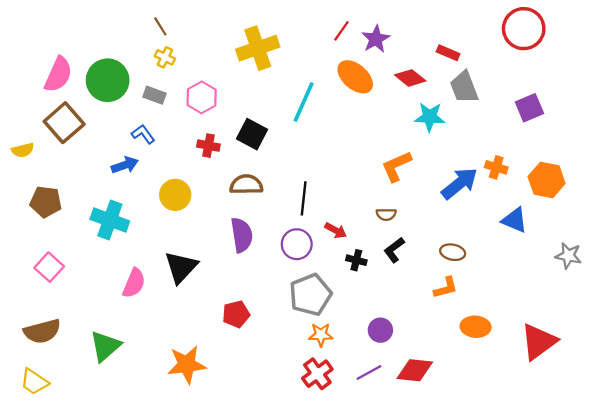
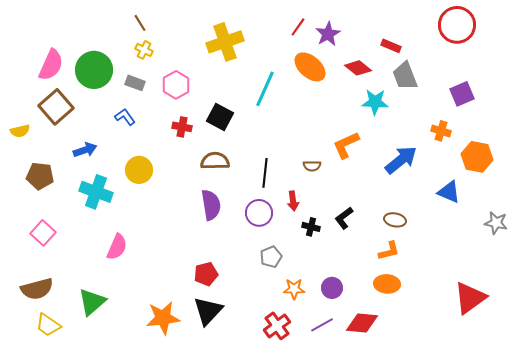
blue arrow: (125, 165) -> (85, 150), moved
orange cross: (496, 167) -> (441, 131), moved
yellow circle: (175, 195) -> (139, 170), moved
brown semicircle: (386, 214) -> (312, 166), moved
red arrow: (336, 230) -> (293, 201), turned 54
black triangle: (181, 267) -> (208, 311), moved
gray pentagon: (310, 295) -> (271, 257), size x0.6
orange ellipse: (476, 327) -> (387, 284), moved
orange star: (321, 335) -> (294, 289), moved
yellow trapezoid: (34, 382) -> (48, 325), moved

